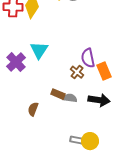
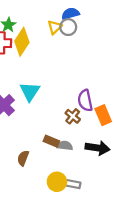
gray rectangle: (77, 140) -> (73, 184), moved
yellow circle: (90, 141) -> (57, 182), moved

